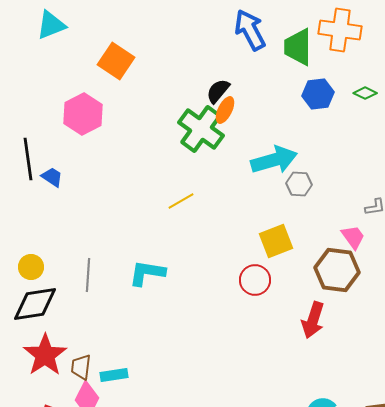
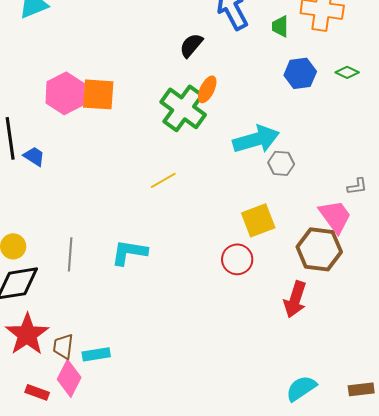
green trapezoid: (298, 47) -> (280, 26), size x0.6
orange square: (116, 61) -> (98, 94), moved, turned -30
black semicircle: (218, 91) -> (191, 45), moved
pink trapezoid: (353, 237) -> (335, 216), size x1.4

